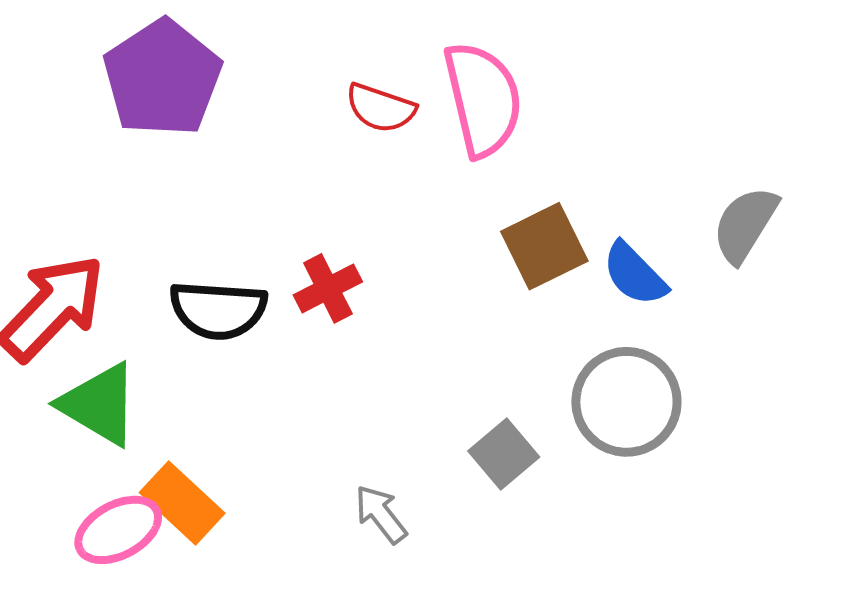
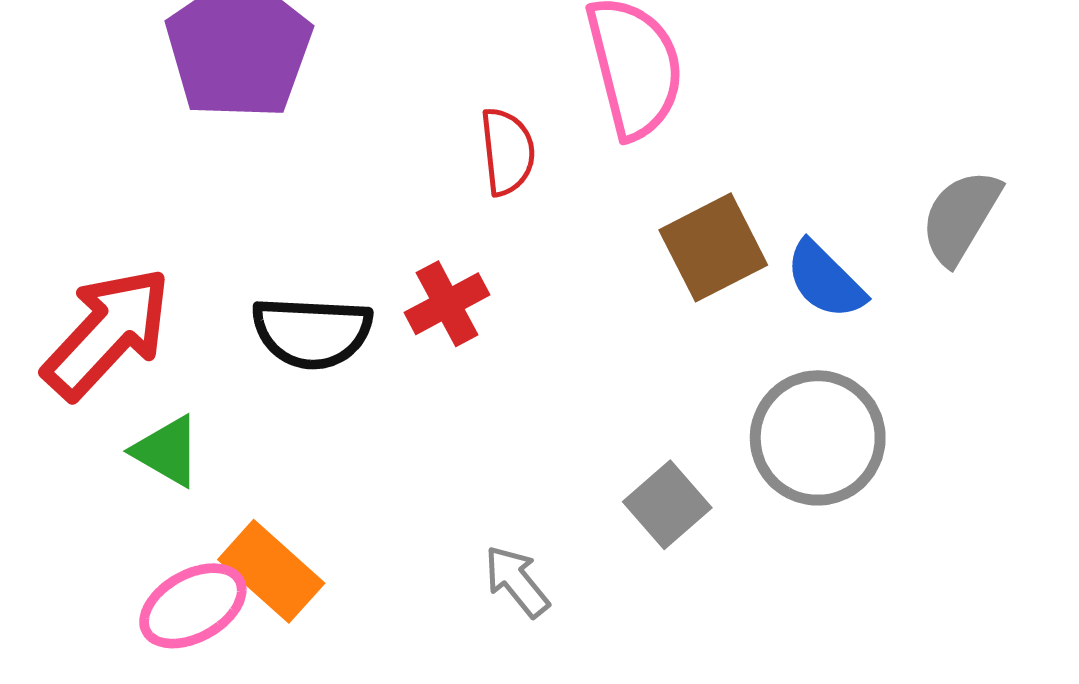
red semicircle: (381, 108) -> (507, 152), moved, turned -114
green triangle: (99, 404) -> (167, 451), size x0.7

